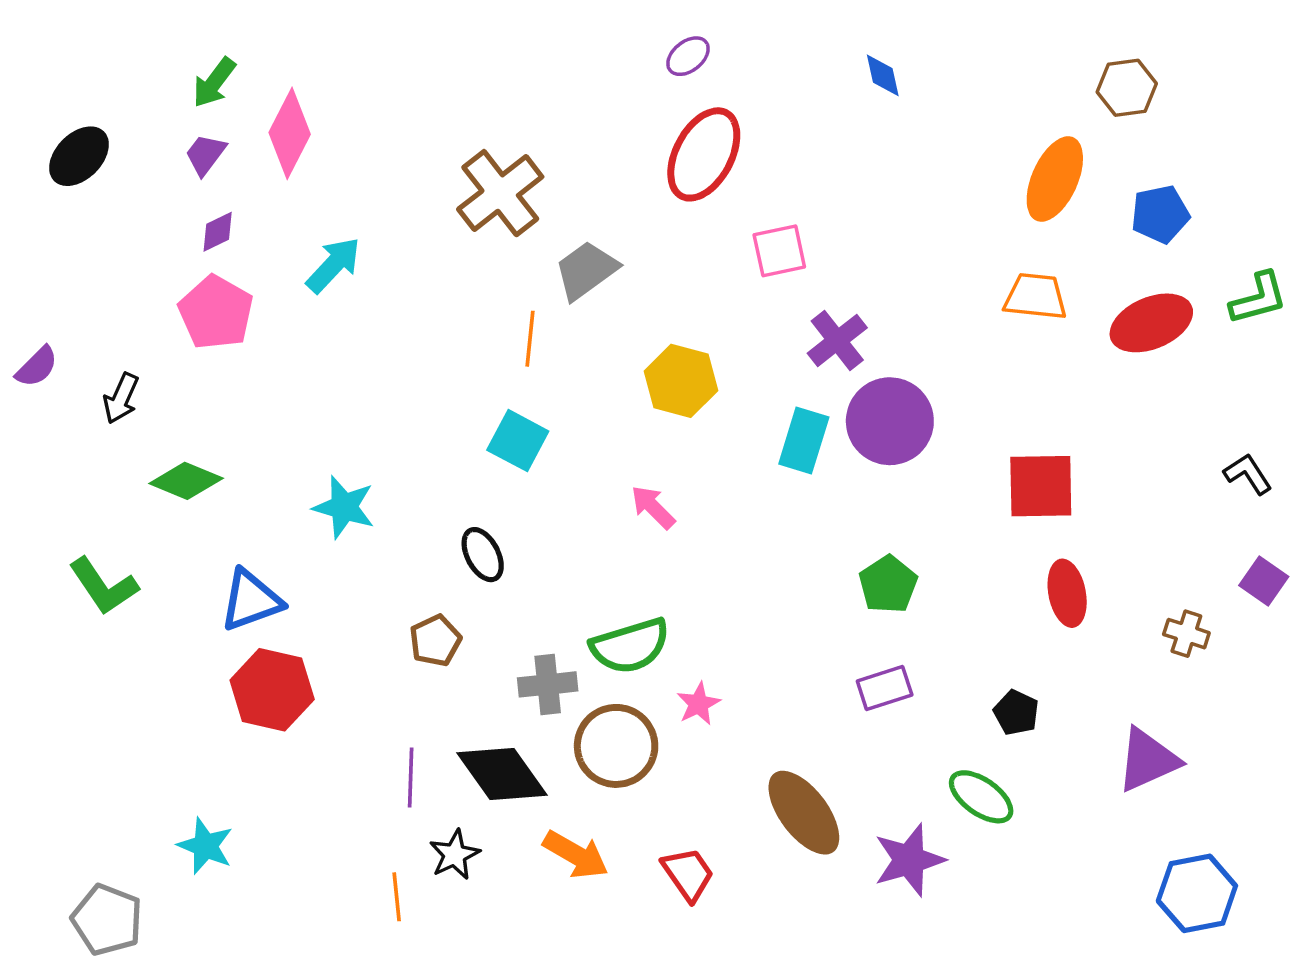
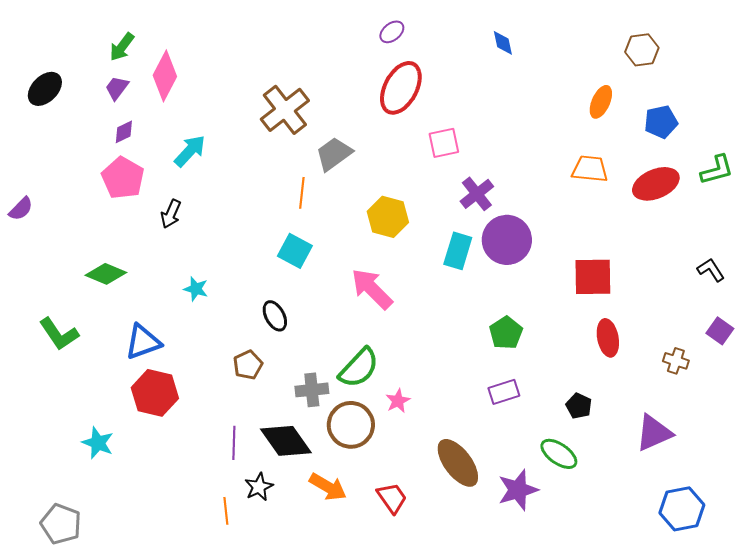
orange ellipse: (1055, 179) -> (601, 102), size x0.7
black arrow: (121, 398) -> (171, 214), moved
cyan star: (344, 507) -> (196, 289), size x0.7
pink arrow: (653, 507) -> (372, 289), size x1.6
green semicircle: (630, 646) -> (359, 368), turned -30
cyan star: (205, 846) -> (98, 443), moved

